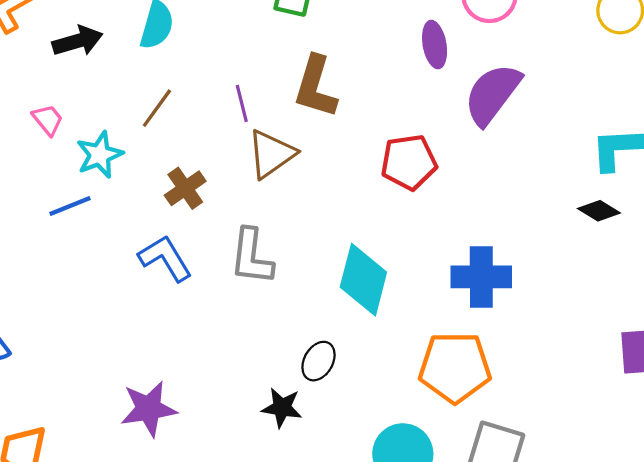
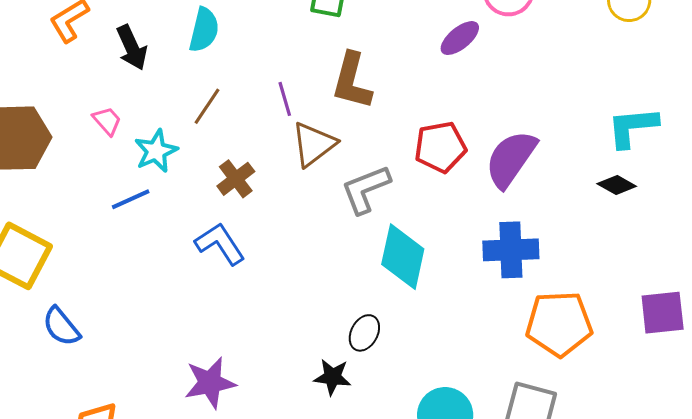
black arrow: (78, 41) -> (132, 47), turned 84
purple ellipse: (435, 45) -> (460, 38), turned 63
purple semicircle: (492, 94) -> (511, 159), moved
gray L-shape: (252, 257) -> (366, 189), moved, turned 64
orange pentagon: (455, 367) -> (559, 324), moved

